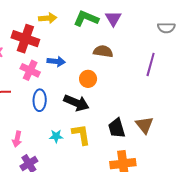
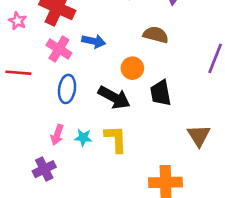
black trapezoid: (117, 128) -> (161, 93), moved
pink arrow: (17, 139) -> (57, 135), moved

